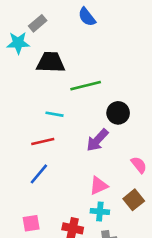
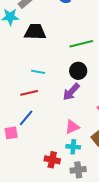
green line: (86, 86) -> (81, 44), moved
black circle: (118, 113) -> (78, 71), moved
pink square: (31, 223) -> (11, 133), moved

